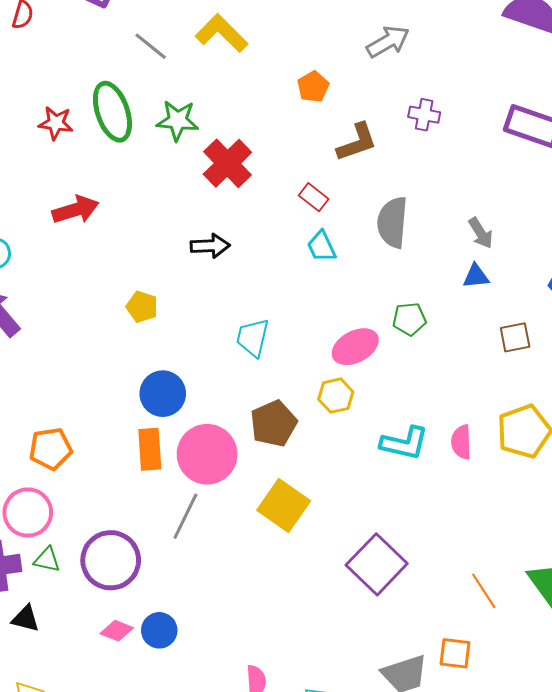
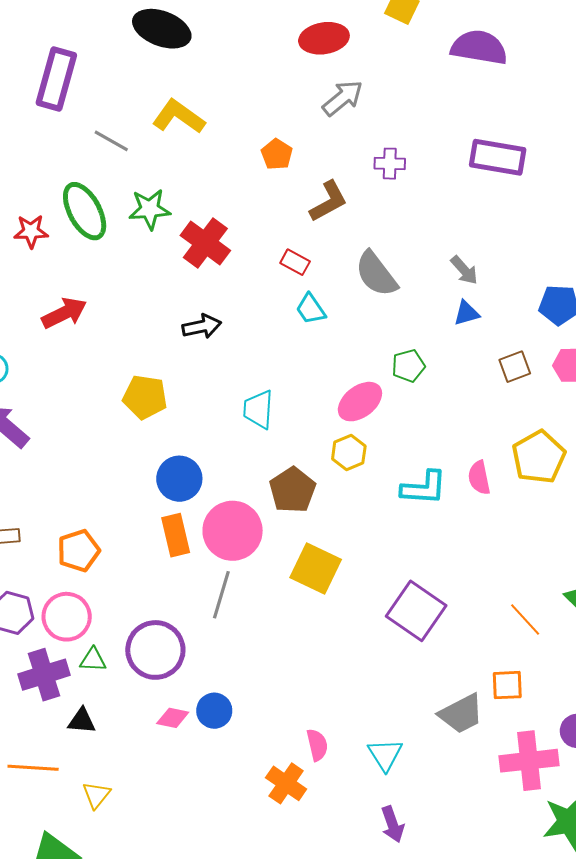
gray semicircle: (392, 222) -> (376, 274), turned -33
yellow pentagon: (142, 307) -> (145, 397), size x1.4

